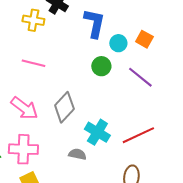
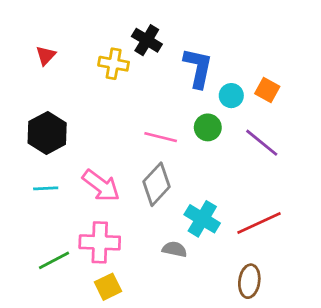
pink line: (33, 63) -> (161, 137), moved

